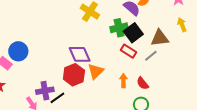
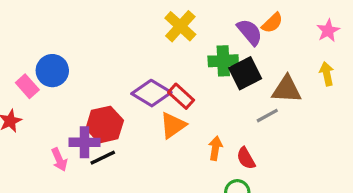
red rectangle: (129, 51) -> (181, 96), moved
purple diamond: (80, 54) -> (151, 93), turned -45
red hexagon: (74, 75) -> (105, 125), moved

